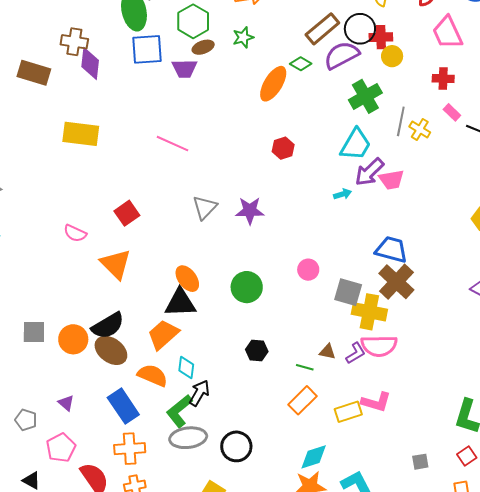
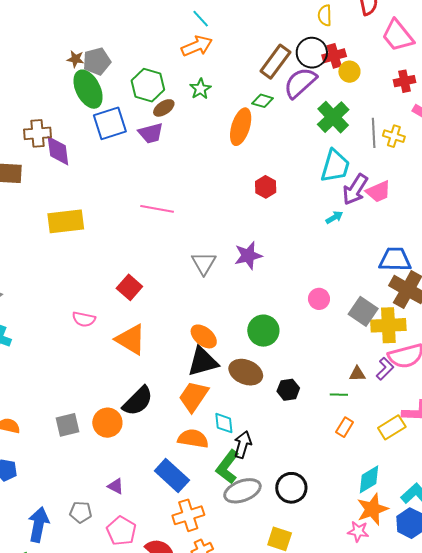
gray square: (348, 292) -> (363, 311), turned 32
brown ellipse: (111, 350) -> (246, 372), moved
orange rectangle: (302, 400) -> (345, 427), size x0.7

